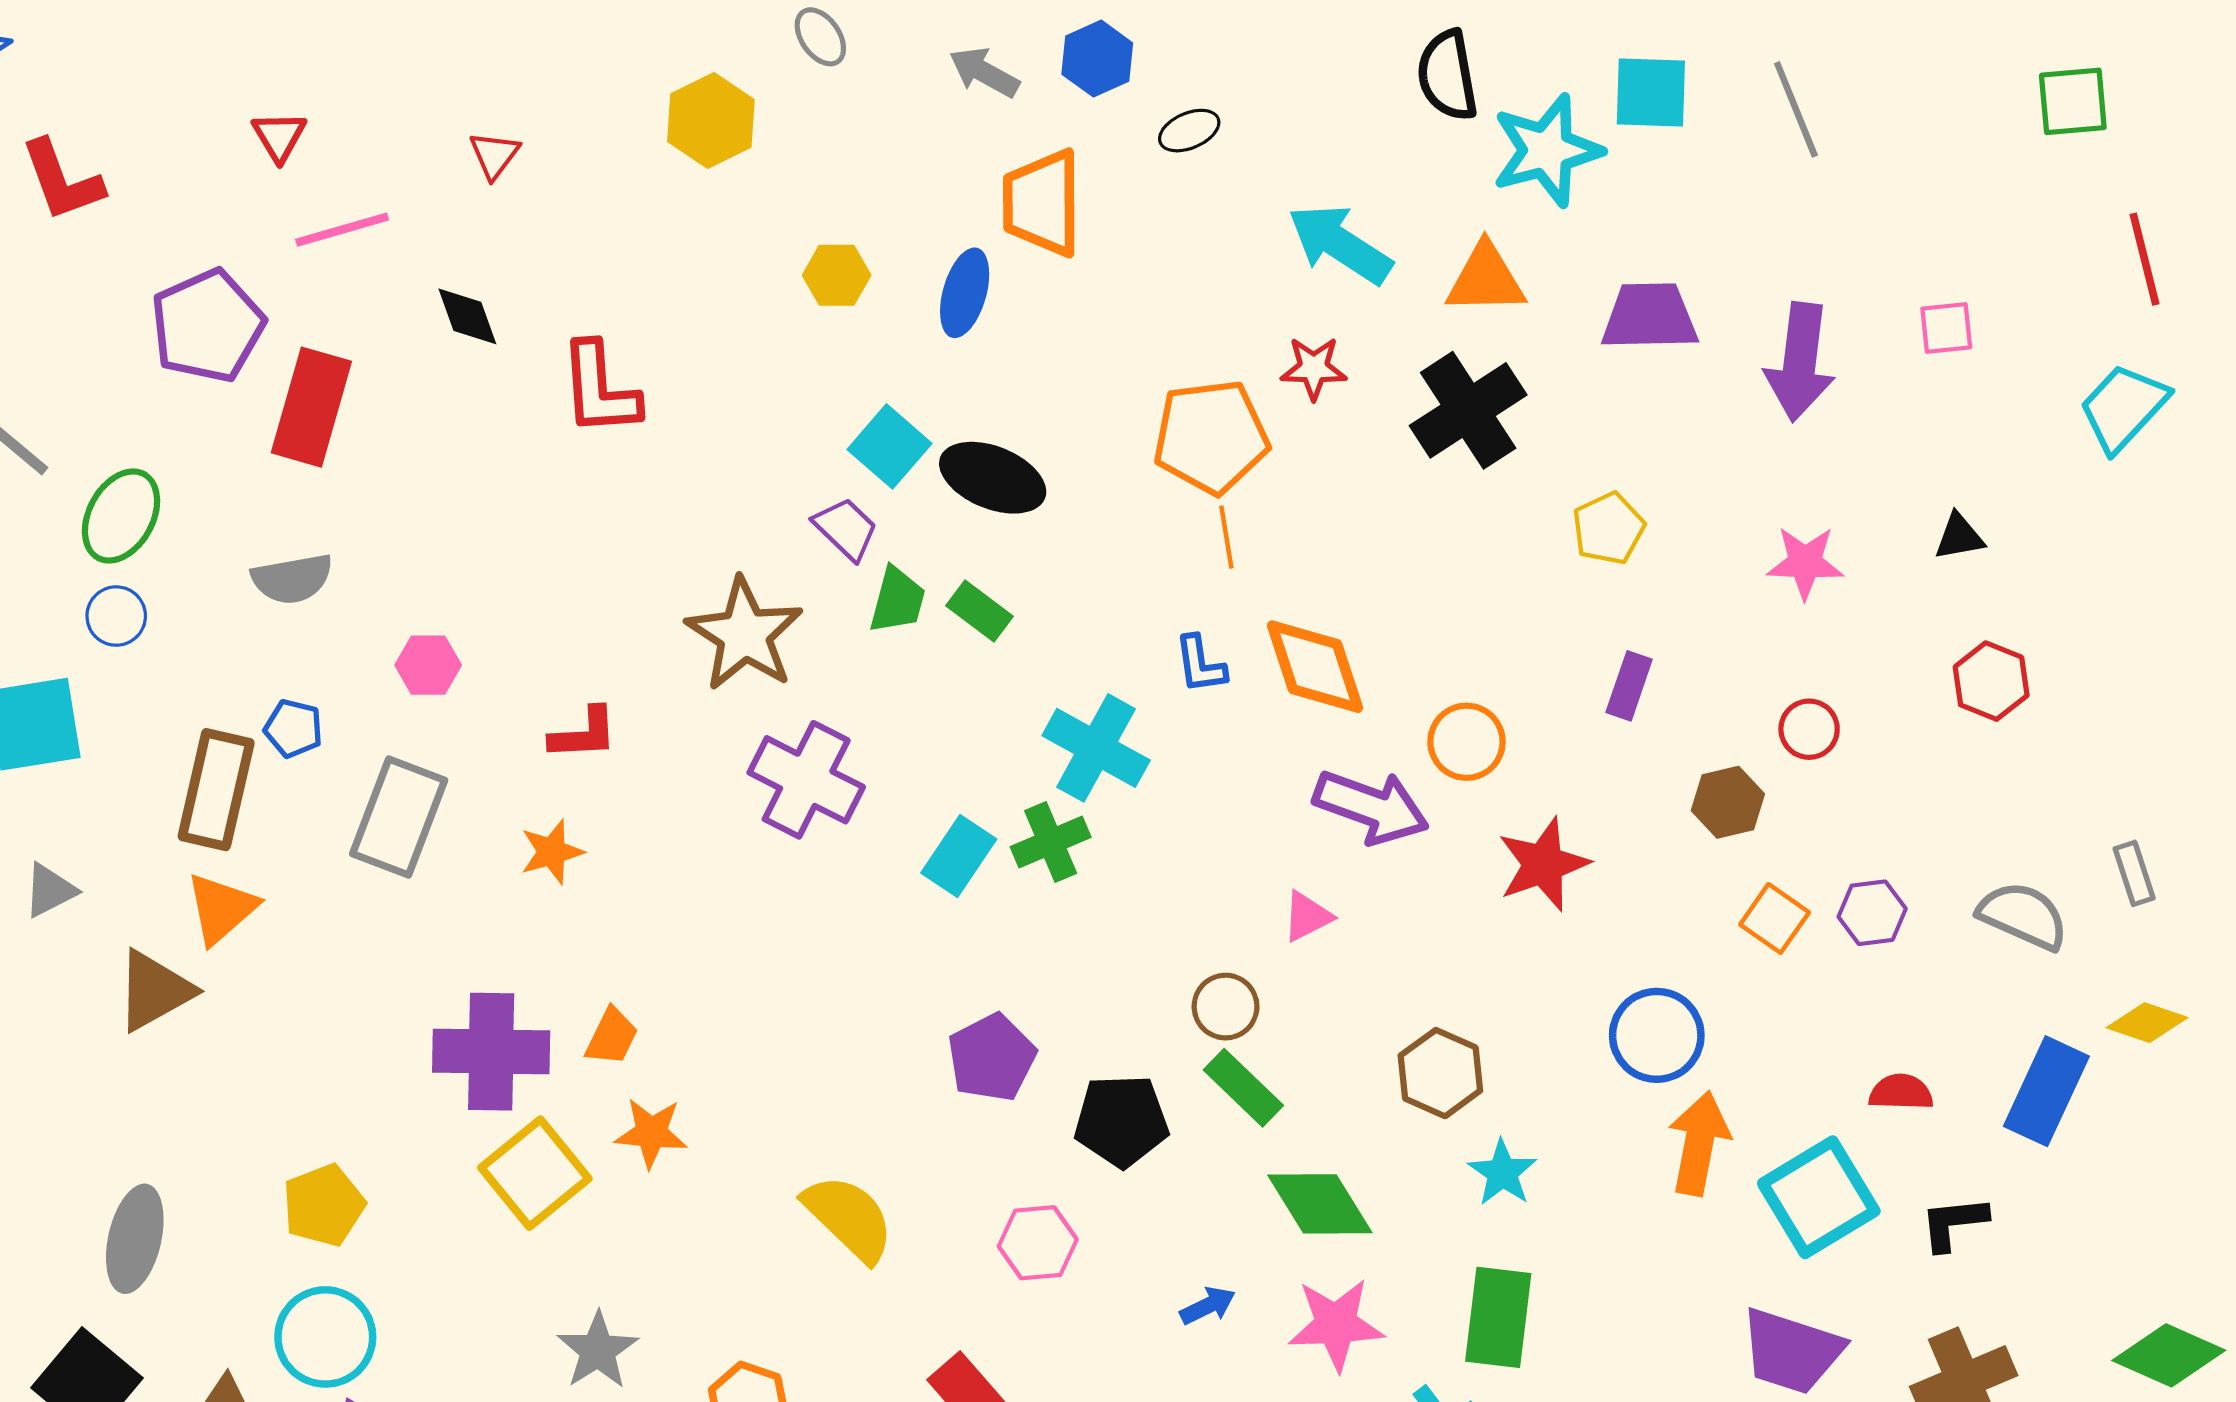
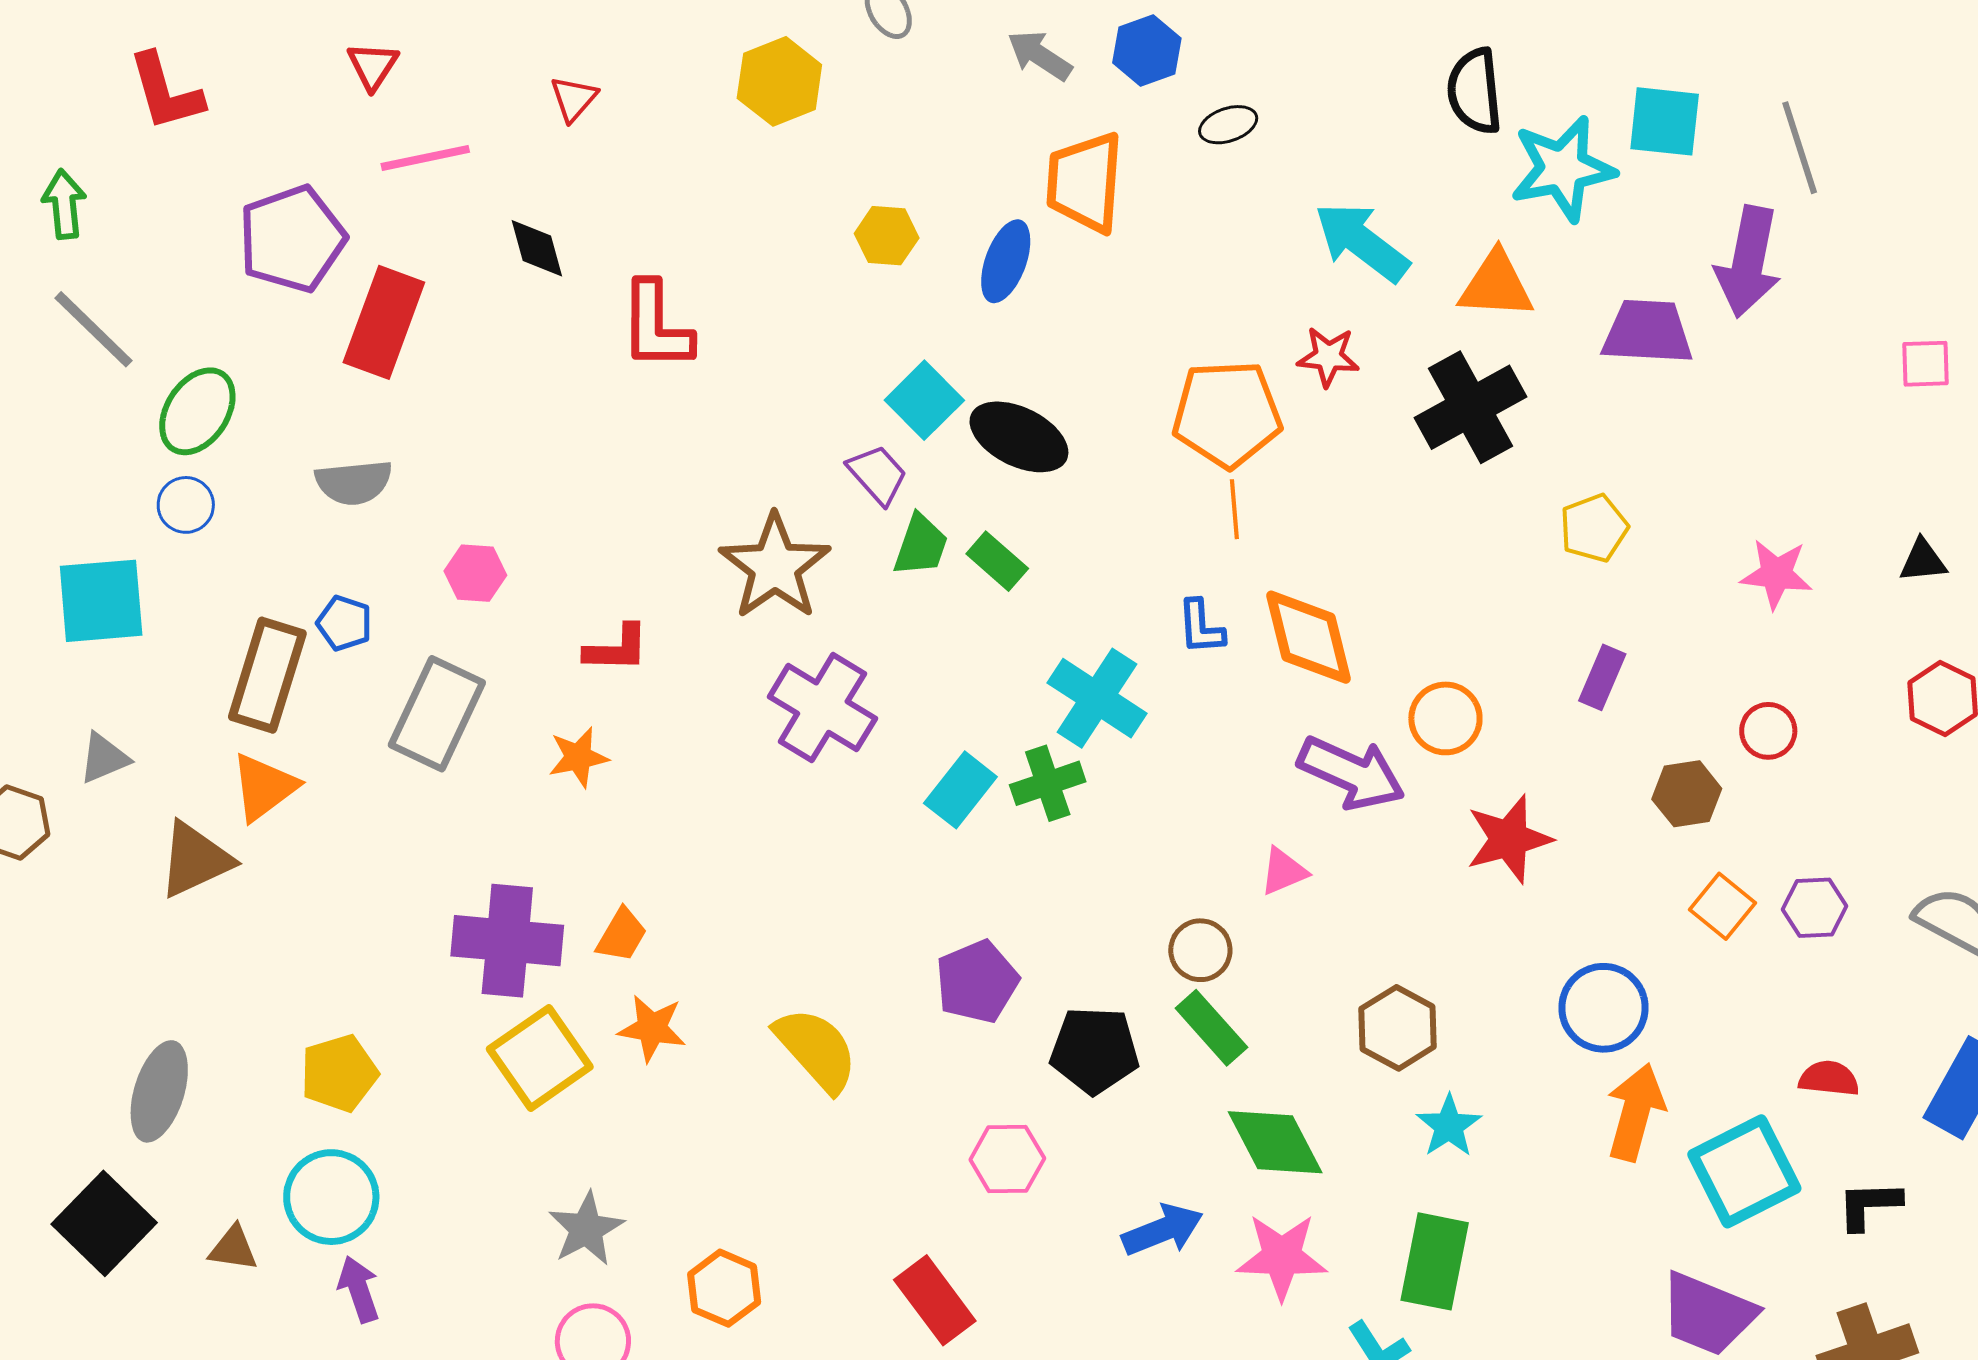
purple arrow: (1800, 362) -> (1748, 262), moved
yellow semicircle: (849, 1218) -> (816, 1050), moved
blue arrow: (1208, 1306) -> (1163, 1230), size x1.5

